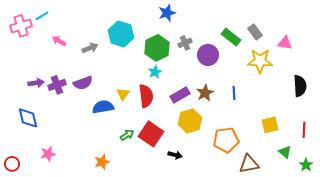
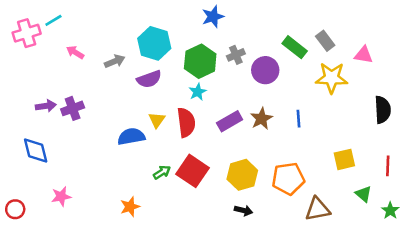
purple semicircle: (83, 83) -> (149, 79), moved
yellow hexagon: (190, 121) -> (242, 175), moved
black arrow: (175, 155) -> (244, 211), moved

